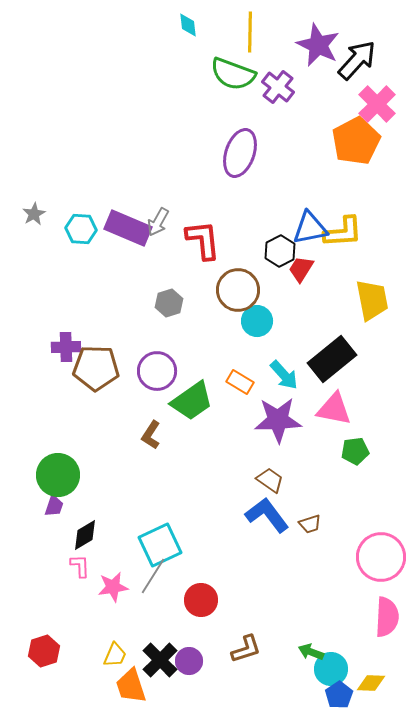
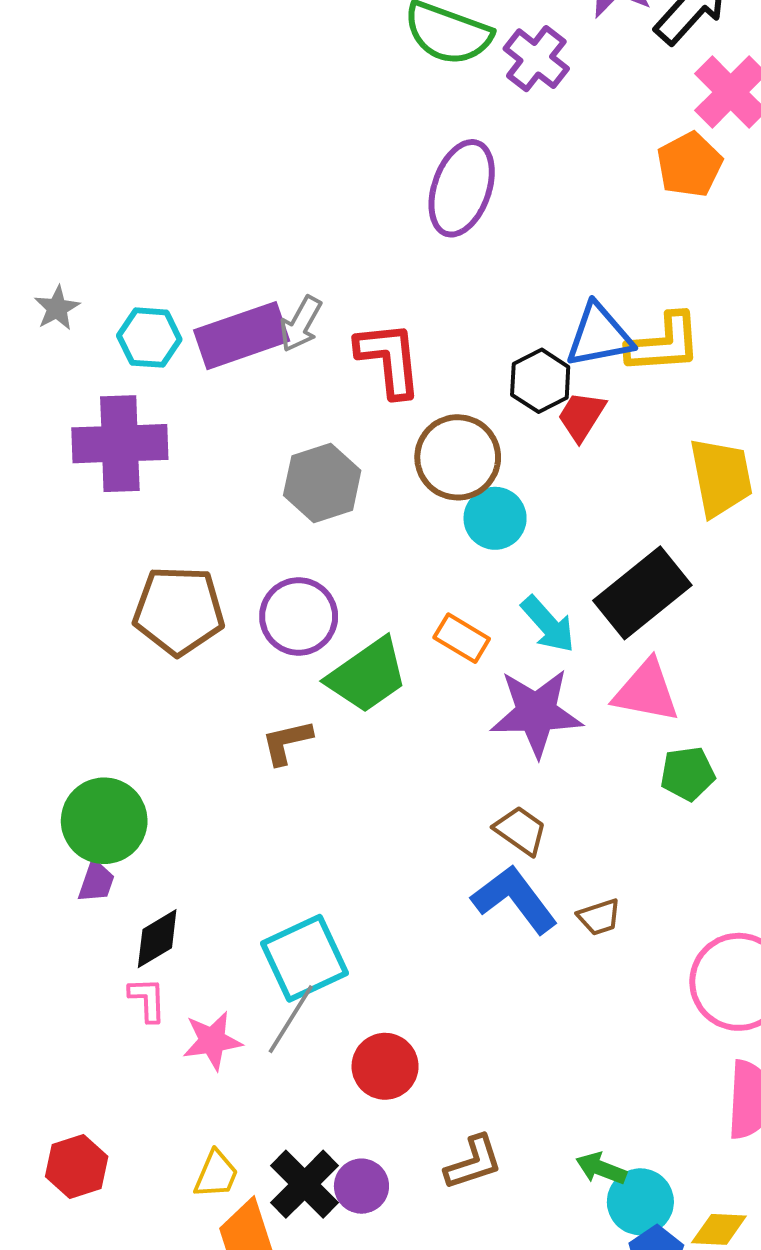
orange pentagon: (356, 141) -> (689, 165), size x0.7
purple rectangle: (128, 228) -> (242, 336), turned -42
gray hexagon: (169, 303) -> (322, 483), size x1.4
purple cross: (66, 347) -> (120, 444), moved, size x1.6
brown L-shape: (151, 435) -> (287, 742), turned 44

